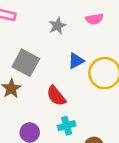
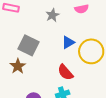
red semicircle: (56, 96) -> (65, 72), moved

